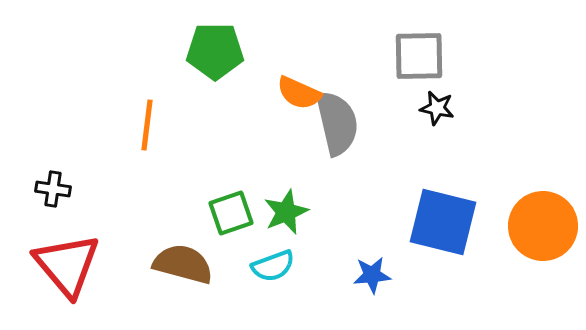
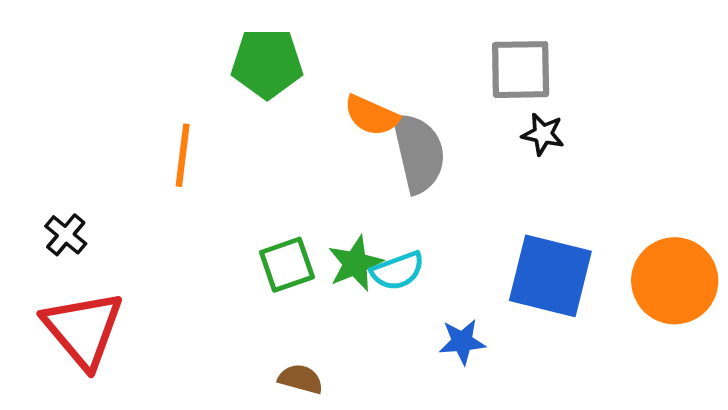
black cross: (53, 189) -> (66, 235), turned 32
brown semicircle: (183, 264) -> (301, 379), moved, size x0.6
cyan semicircle: (273, 266) -> (398, 271), moved

